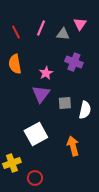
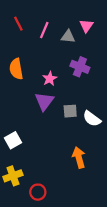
red line: (16, 32) -> (18, 24), moved
white semicircle: (85, 110) -> (92, 119), turned 114
white square: (36, 134) -> (13, 140), moved, size x0.7

